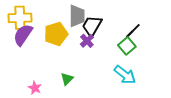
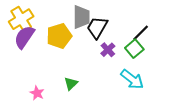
yellow cross: (20, 18) -> (21, 19), turned -30
purple cross: (87, 41) -> (108, 50), moved

